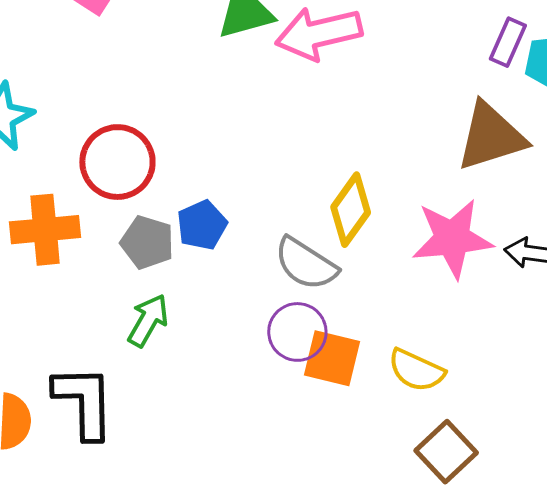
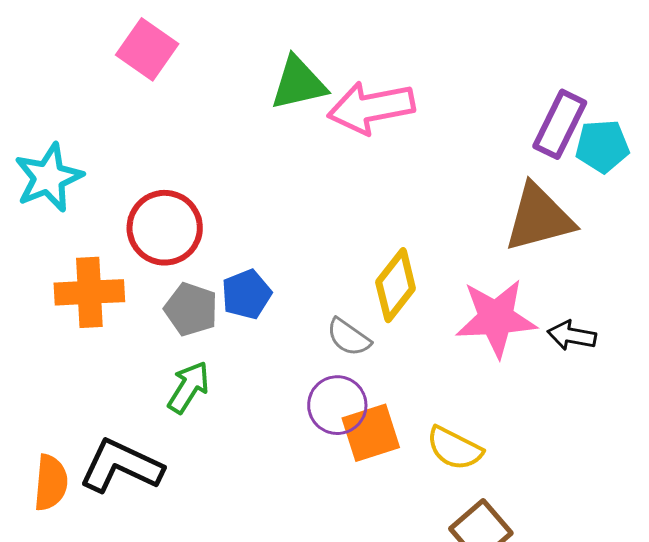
purple rectangle: (508, 42) -> (560, 124), size x1.4
gray semicircle: (306, 264) -> (349, 337), size x0.7
orange square: (332, 358) -> (371, 433), turned -34
black L-shape: (84, 402) -> (121, 466), turned -66

